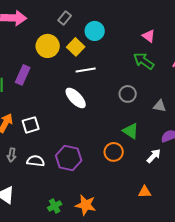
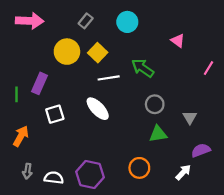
cyan circle: (95, 31) -> (127, 22), moved
green arrow: (144, 61) -> (143, 68), moved
gray triangle: (160, 106) -> (190, 117), turned 48
white square: (31, 125) -> (55, 114), moved
green triangle: (131, 131) -> (158, 134), moved, turned -42

